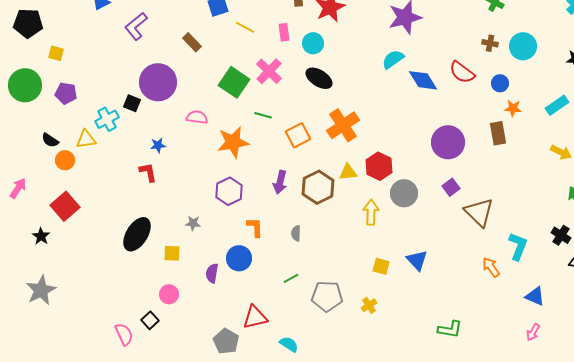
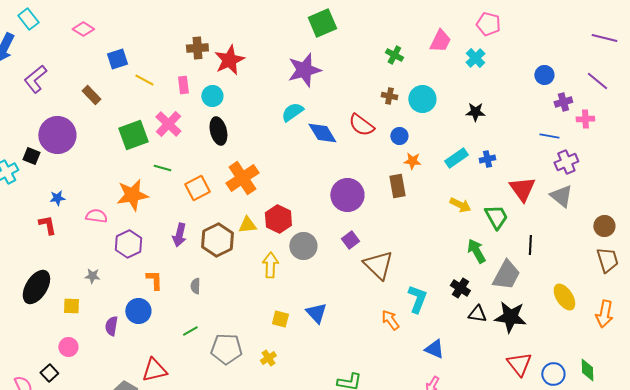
black ellipse: (319, 78) -> (218, 131), turned 44
green square: (234, 82) -> (133, 135), turned 36
pink semicircle: (197, 117) -> (96, 216), moved

